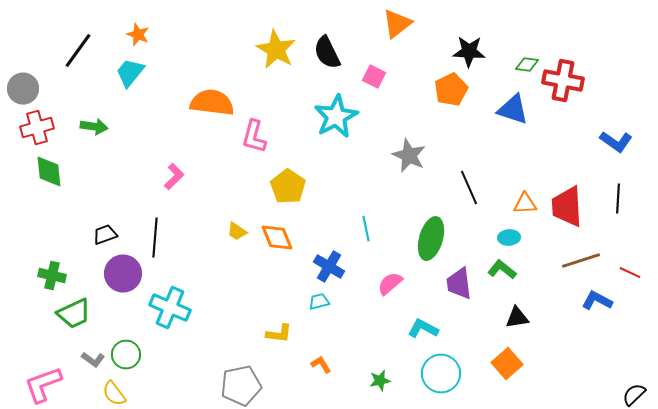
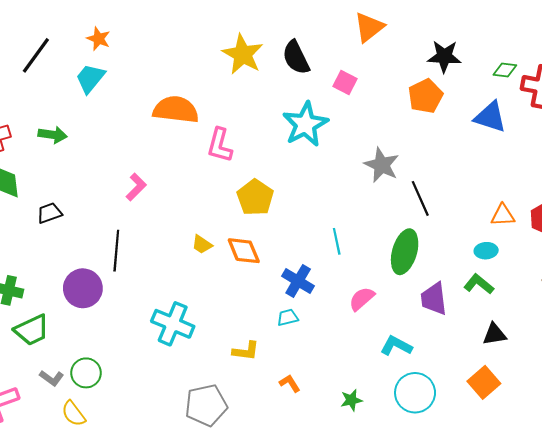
black line: (469, 188) -> (420, 198), moved
black trapezoid: (105, 235) -> (49, 213), moved
cyan cross: (170, 308) -> (173, 324), moved

